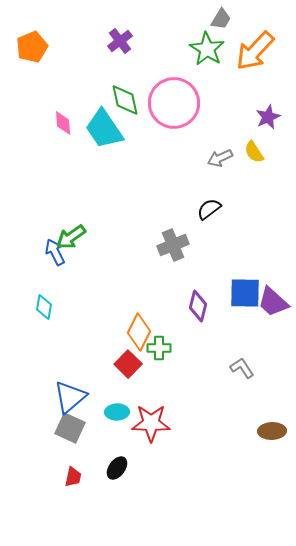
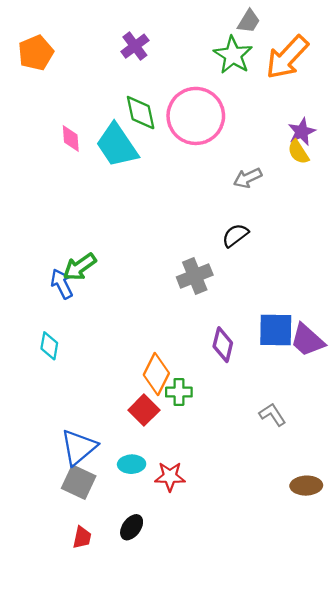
yellow semicircle: (254, 152) -> (298, 152), moved
red star: (151, 423) -> (170, 477), size x0.7

